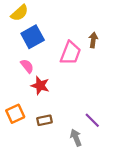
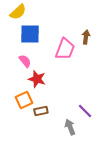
blue square: (33, 37) -> (30, 34), turned 30
orange square: (15, 114) -> (24, 100), moved

